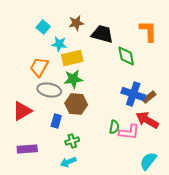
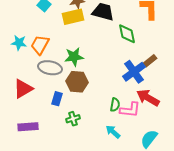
cyan star: (59, 44) -> (19, 43), moved
yellow rectangle: (72, 58) -> (73, 17), moved
blue cross: (133, 94) -> (134, 72), turned 35
brown rectangle: (149, 97) -> (150, 61), moved
cyan arrow: (68, 162) -> (113, 132), moved, turned 63

